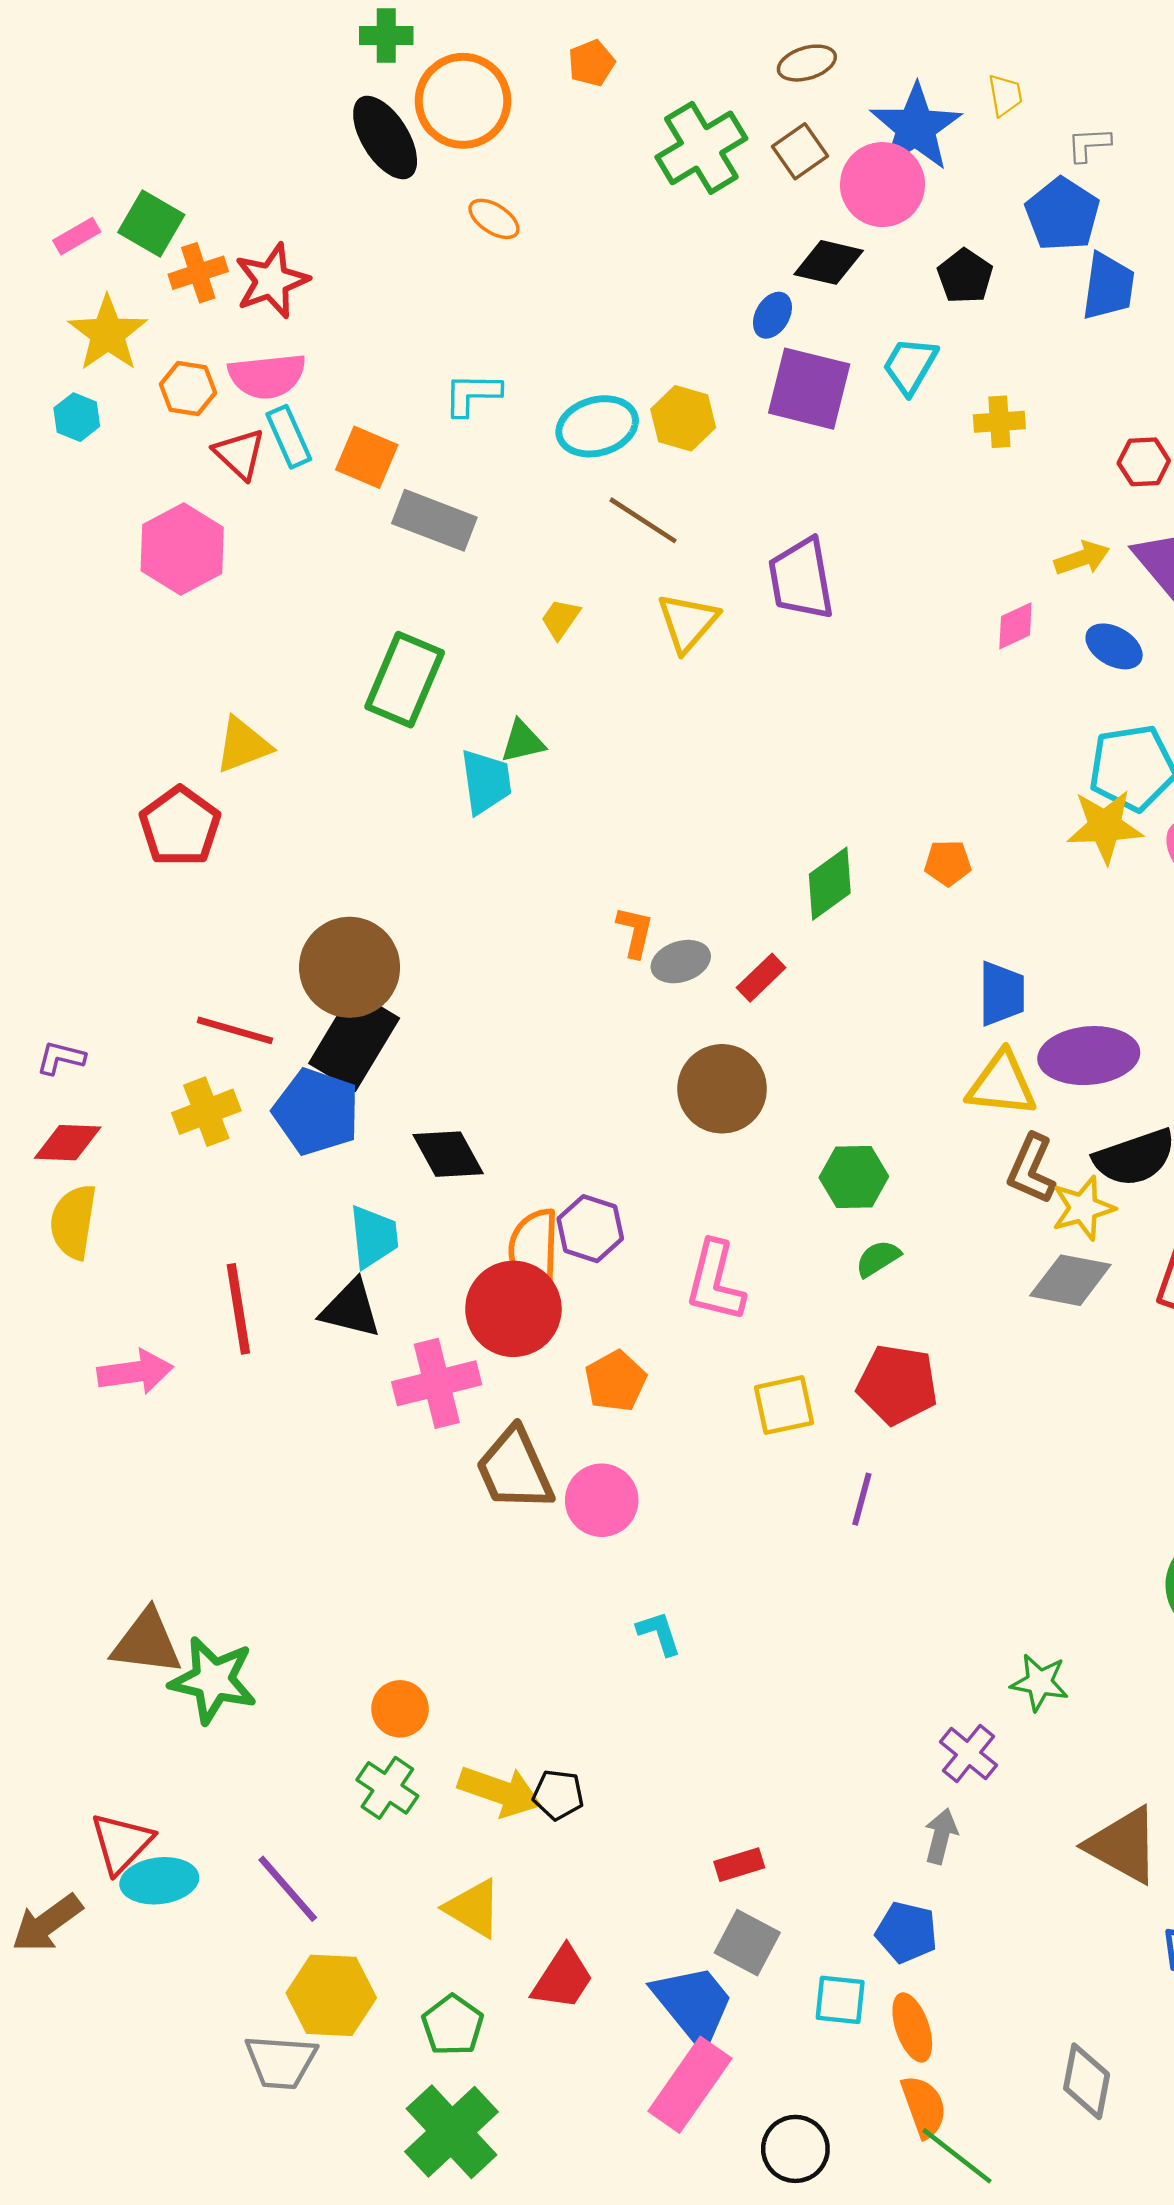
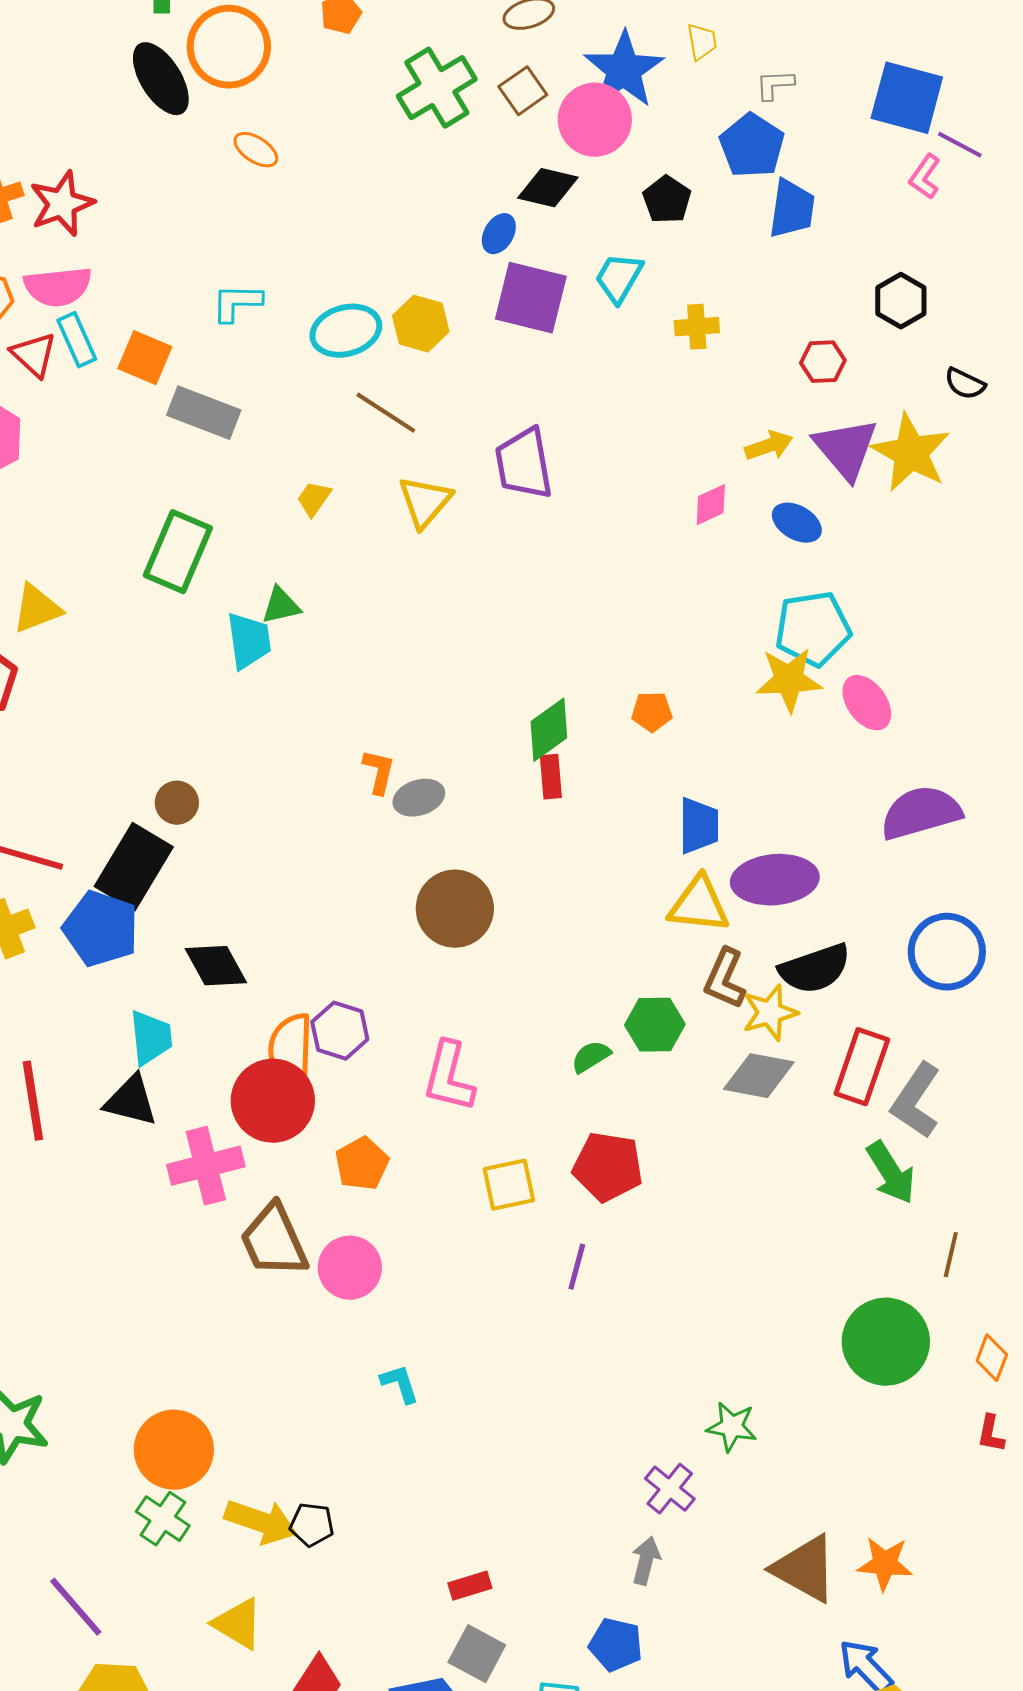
brown circle: (350, 967) -> (177, 803), moved, size x0.5
red rectangle: (761, 978) -> (551, 777), moved, turned -51
green hexagon: (854, 1177) -> (655, 1025), moved
orange circle: (400, 1709) -> (174, 1450), size x1.6

